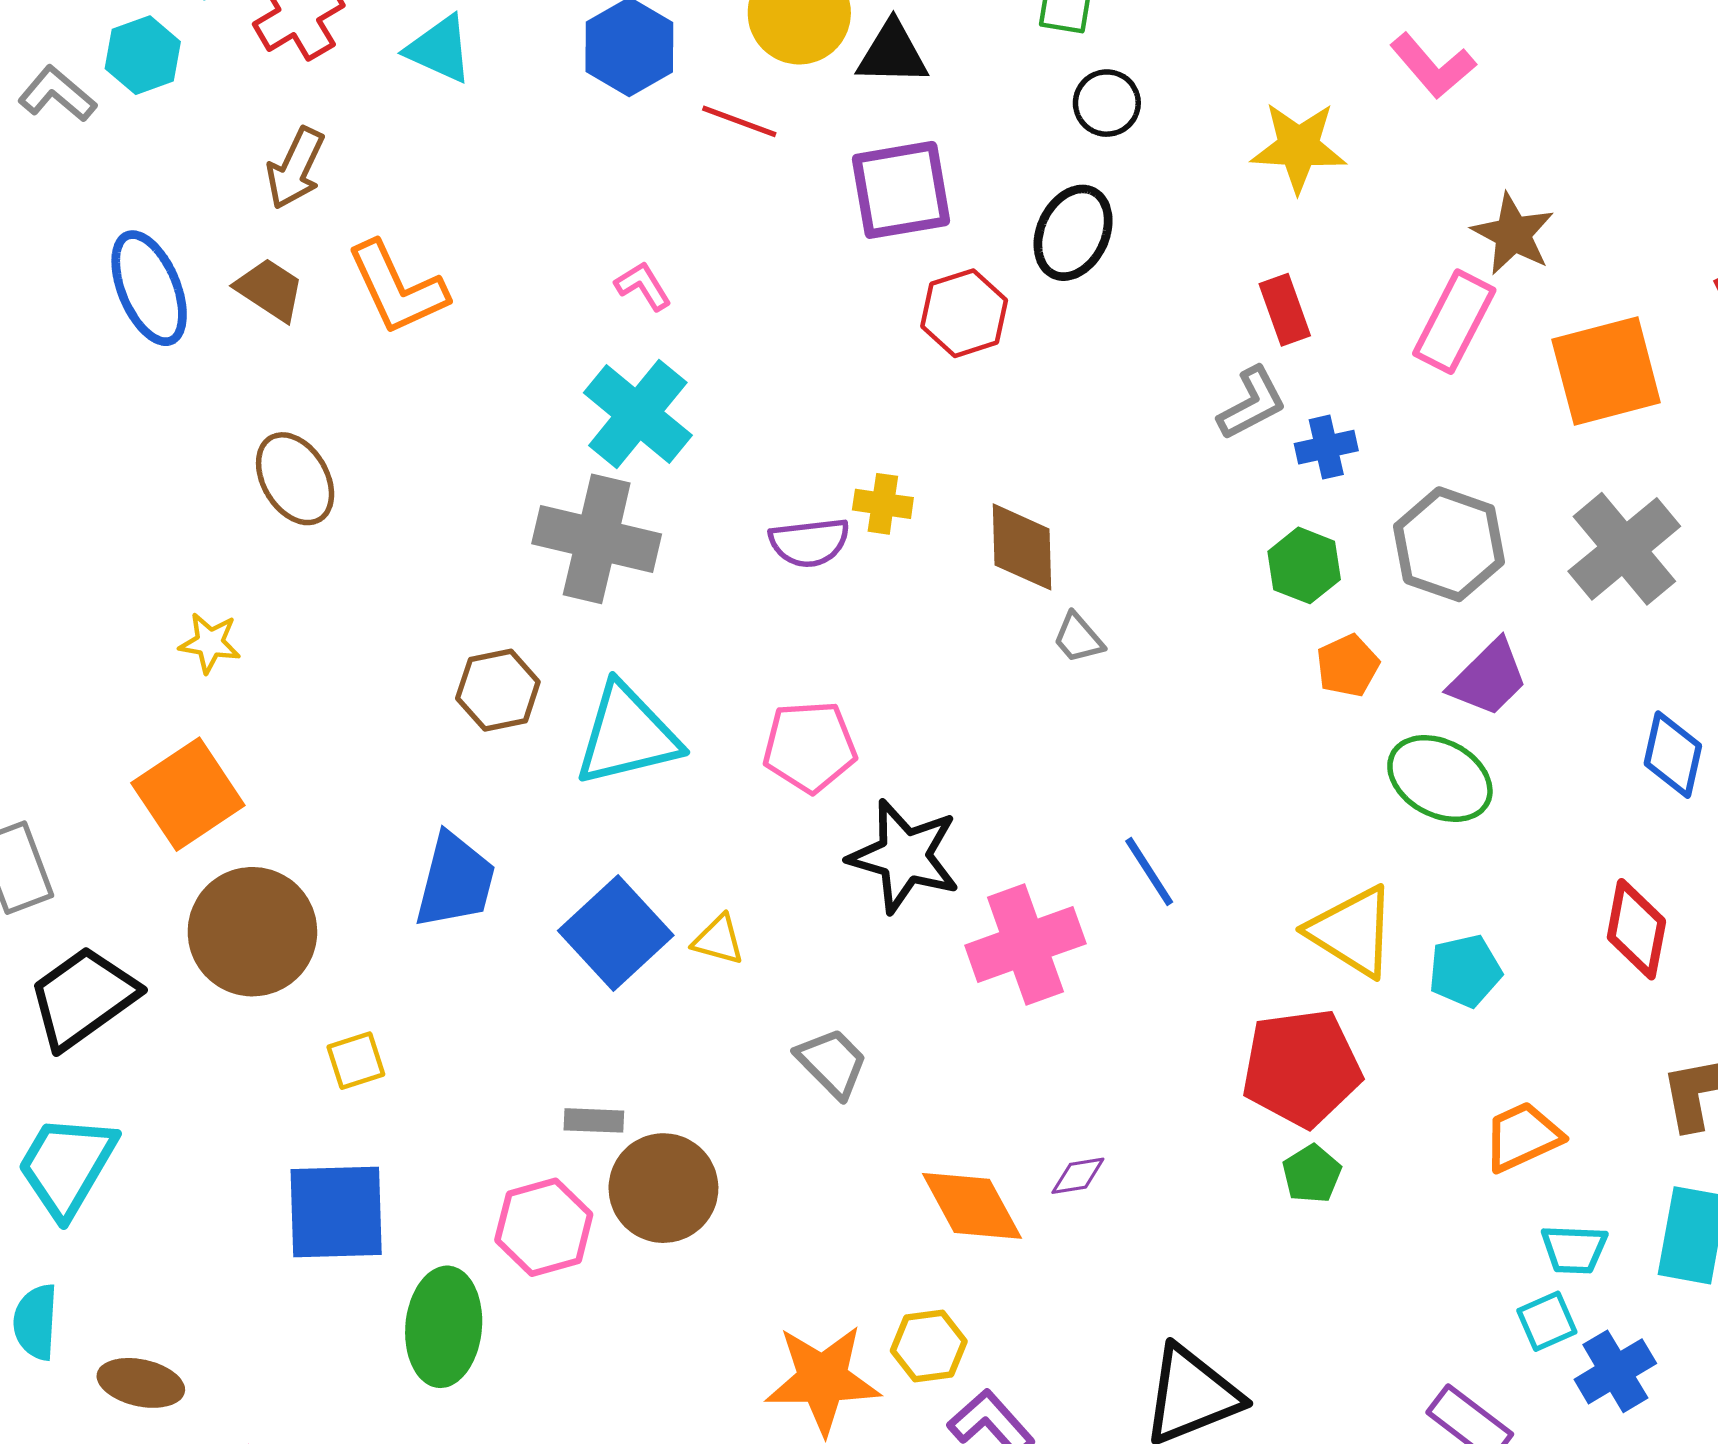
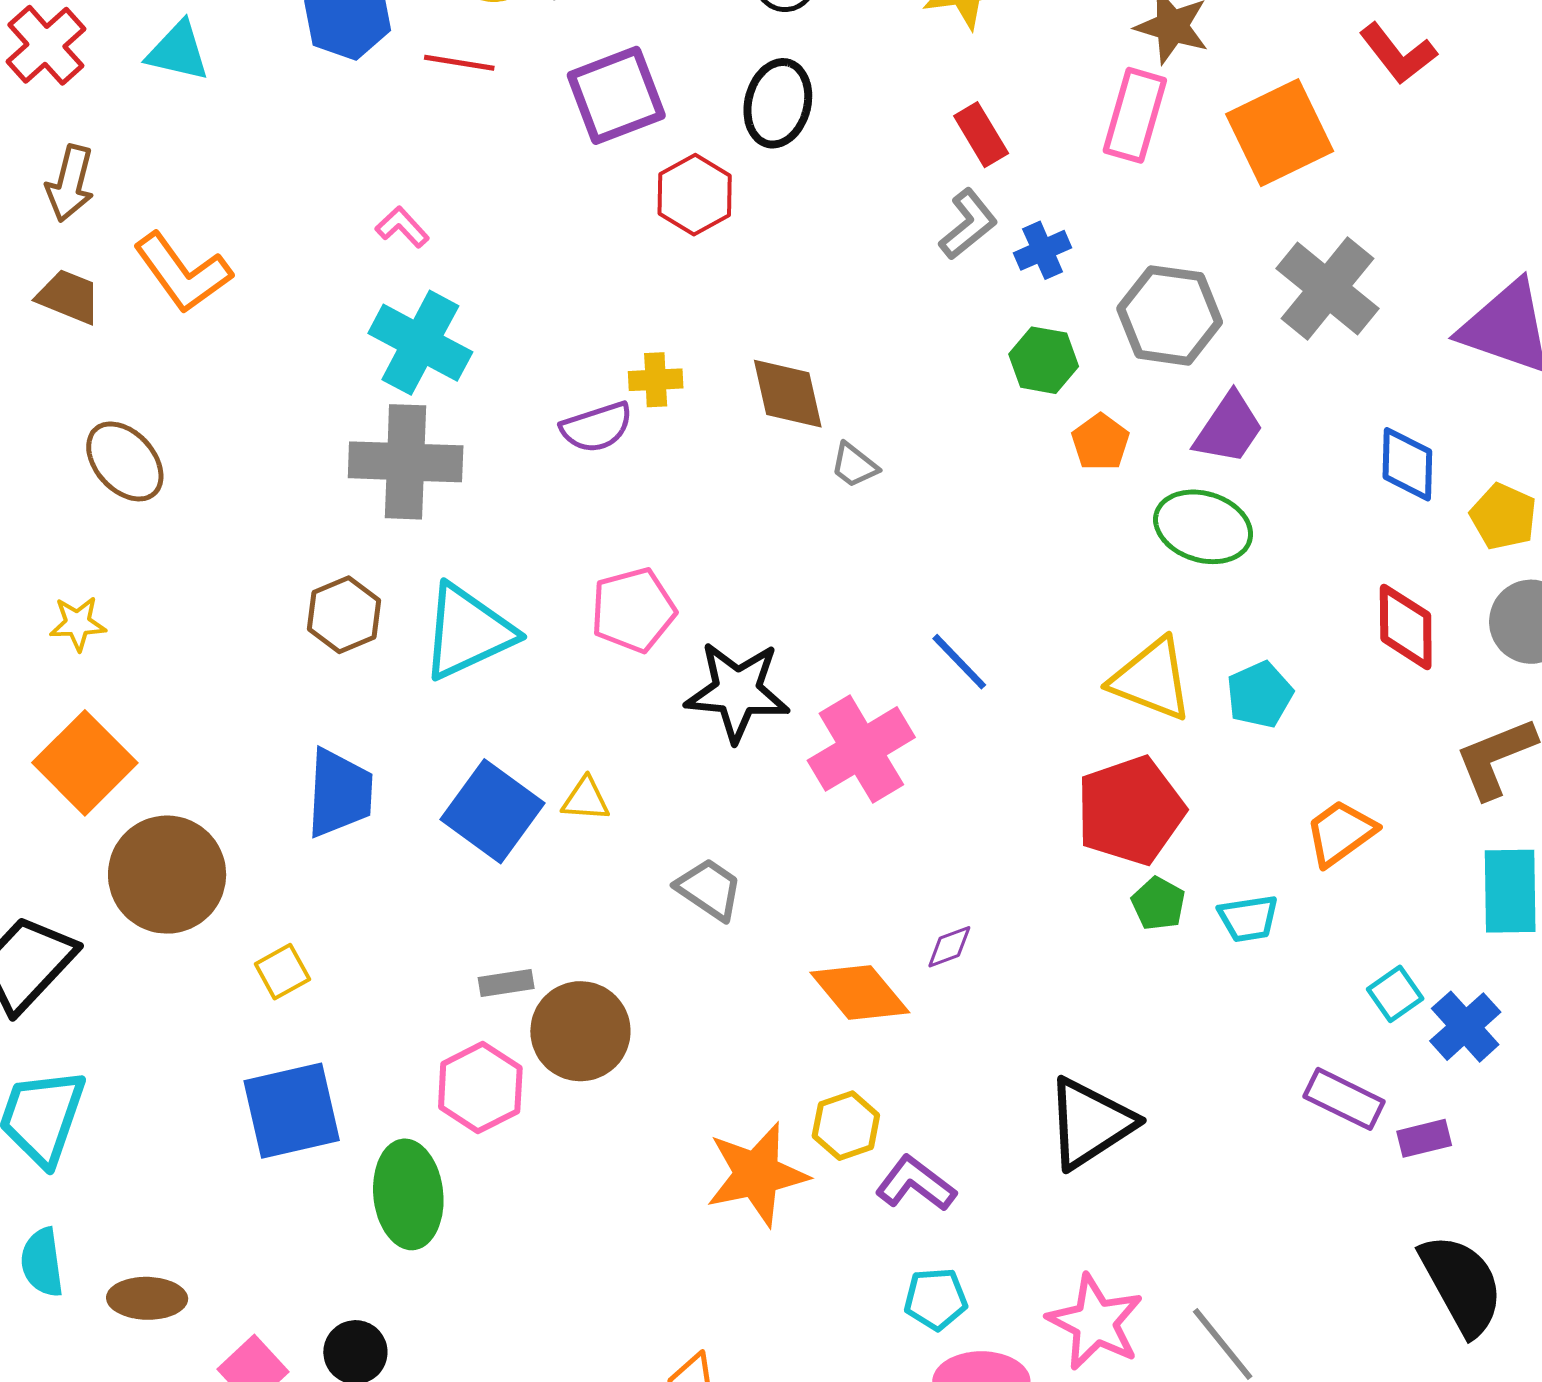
cyan trapezoid: (1574, 1249) -> (1248, 918), moved

